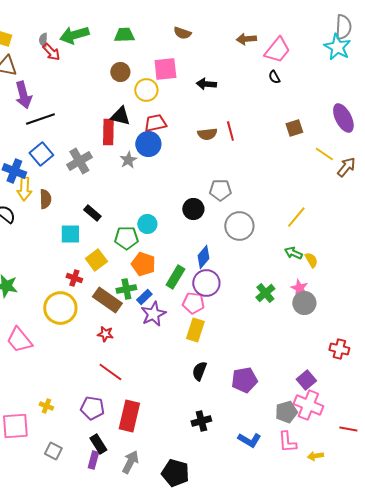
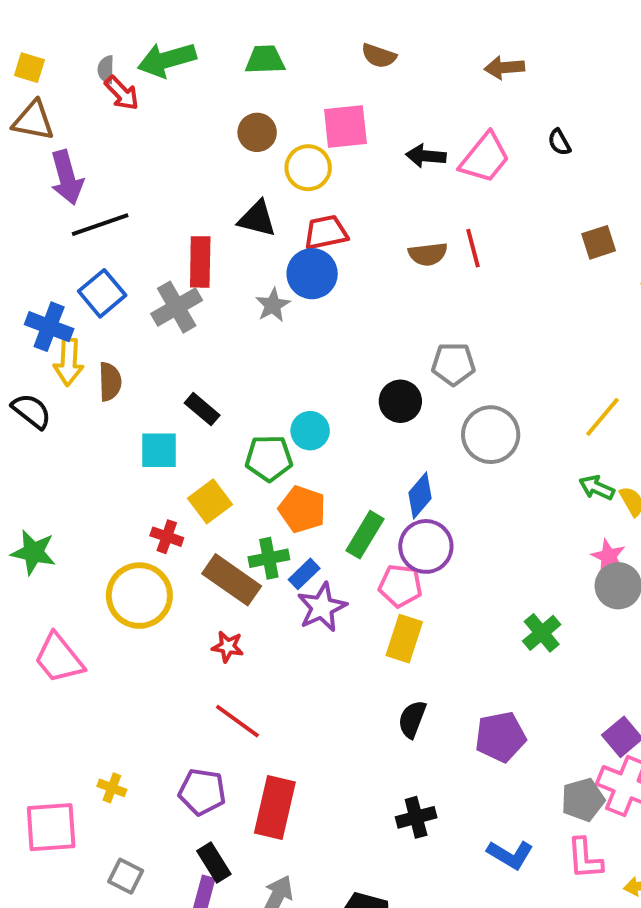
pink trapezoid: (277, 50) -> (485, 158), moved
red rectangle: (108, 132) -> (200, 262), moved
green cross: (265, 293) -> (542, 633), moved

